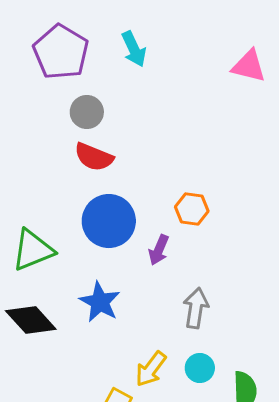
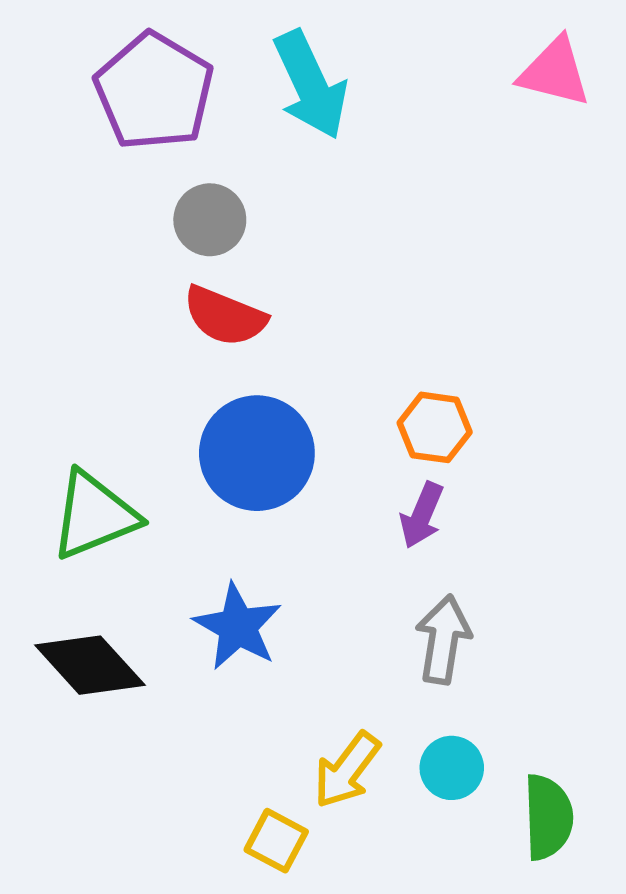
cyan arrow: (134, 49) -> (310, 85), size x1.4
pink triangle: (249, 66) -> (555, 72), moved
purple arrow: (159, 250) -> (422, 515), moved

